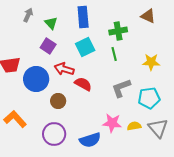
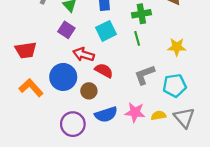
blue circle: (36, 79) -> (63, 77), moved
brown circle: (58, 101) -> (89, 91), moved
orange L-shape: (15, 119) -> (31, 88), moved
blue semicircle: (90, 140) -> (106, 114), moved

